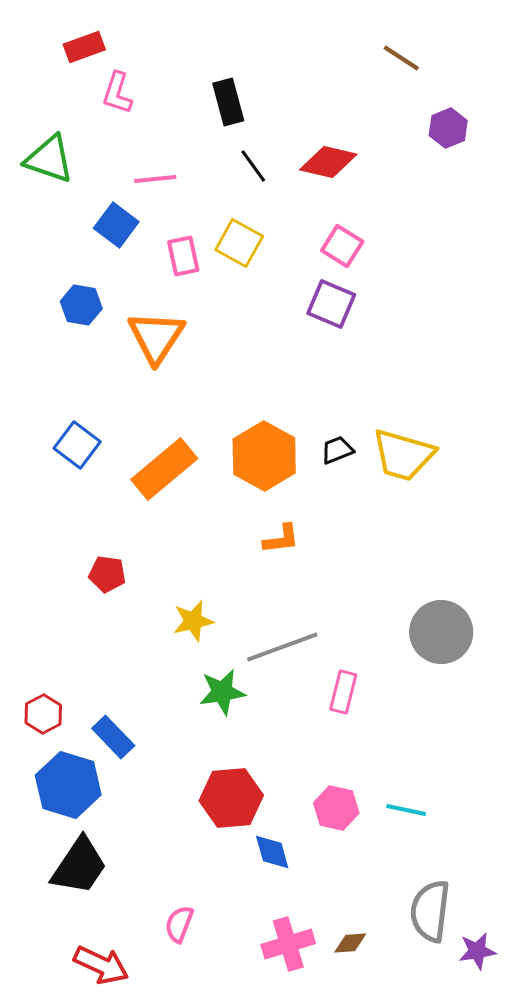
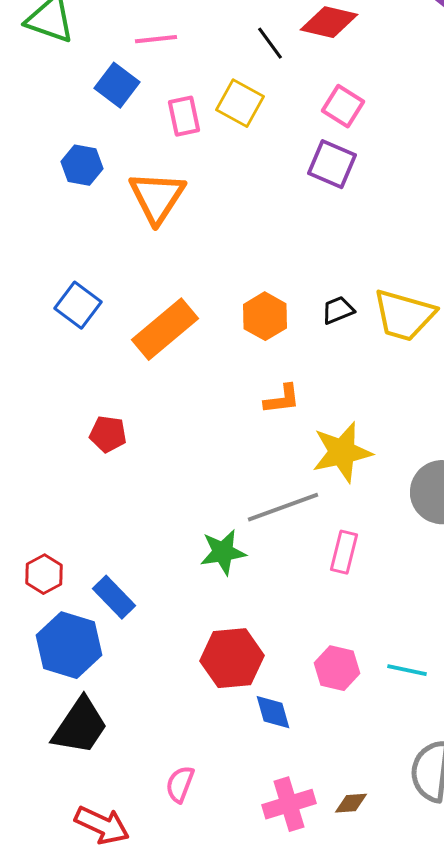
black line: (253, 166) -> (270, 43), moved
orange hexagon: (264, 456) -> (265, 316), size x0.7
yellow star: (193, 621) -> (342, 452), moved, size x1.5

